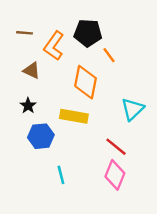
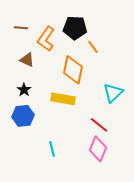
blue hexagon: (41, 136) -> (23, 116), moved

